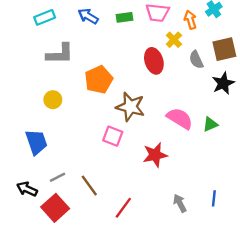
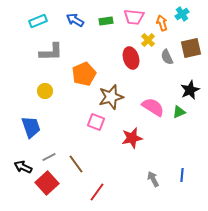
black star: (223, 83) -> (190, 90), moved
brown star: (130, 107) -> (111, 97), turned -30
red line: (123, 208) -> (97, 192), moved

